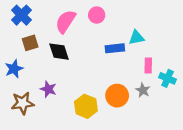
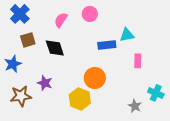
pink semicircle: (66, 21) -> (61, 20), size x0.7
cyan cross: (168, 78) -> (156, 93), moved
gray star: (143, 90) -> (135, 106), moved
orange circle: (117, 96) -> (95, 78), moved

